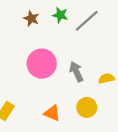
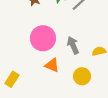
orange triangle: (52, 113) -> (52, 65), moved

